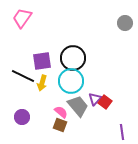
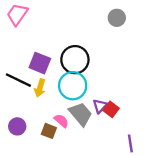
gray circle: (125, 23) -> (117, 18), moved
purple square: (42, 61) -> (40, 63), turned 30
brown square: (60, 125) -> (49, 131), moved

